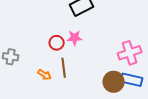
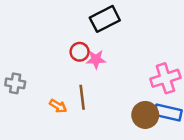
red circle: (57, 43) -> (80, 52), moved

